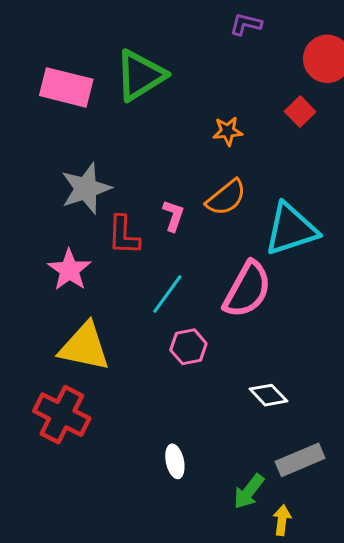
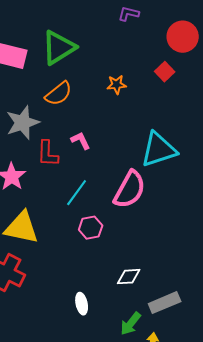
orange semicircle: (226, 198) -> (59, 94), moved
pink L-shape: (173, 216) -> (81, 141), turned -45
white diamond: (268, 395) -> (129, 277), moved, turned -50

